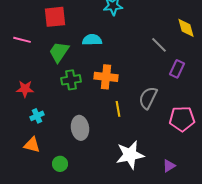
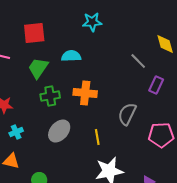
yellow line: (118, 109) -> (97, 137), moved
gray ellipse: (80, 128) -> (59, 131), moved, turned 50

